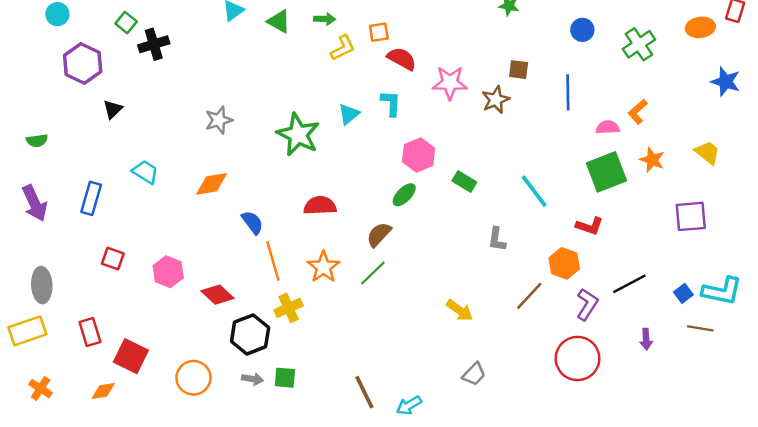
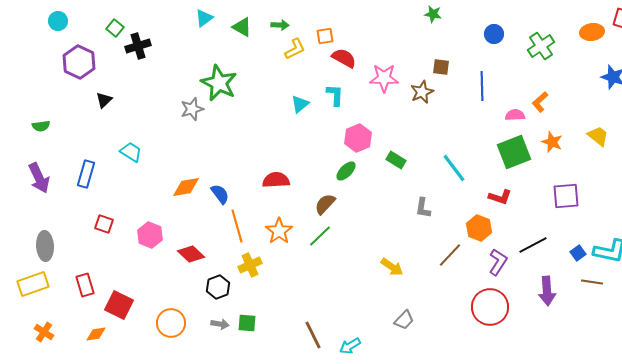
green star: (298, 135) -> (219, 83), moved
orange diamond: (212, 184) -> (186, 187), moved
purple square: (691, 216) -> (566, 196), moved
black hexagon: (250, 334) -> (218, 287), size x0.7
purple arrow: (646, 339) -> (547, 291), size x1.6

